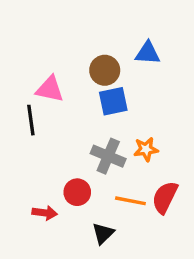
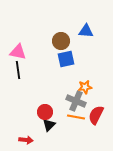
pink triangle: (50, 89) -> (18, 52), moved
gray cross: (108, 156) -> (76, 101), moved
red arrow: (45, 213) -> (26, 140), moved
black triangle: (103, 233) -> (49, 125), moved

